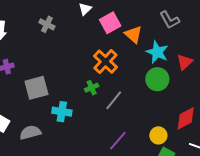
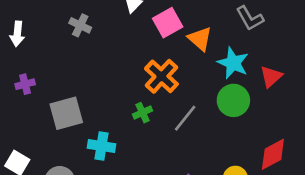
gray line: (114, 100) -> (185, 118), moved

